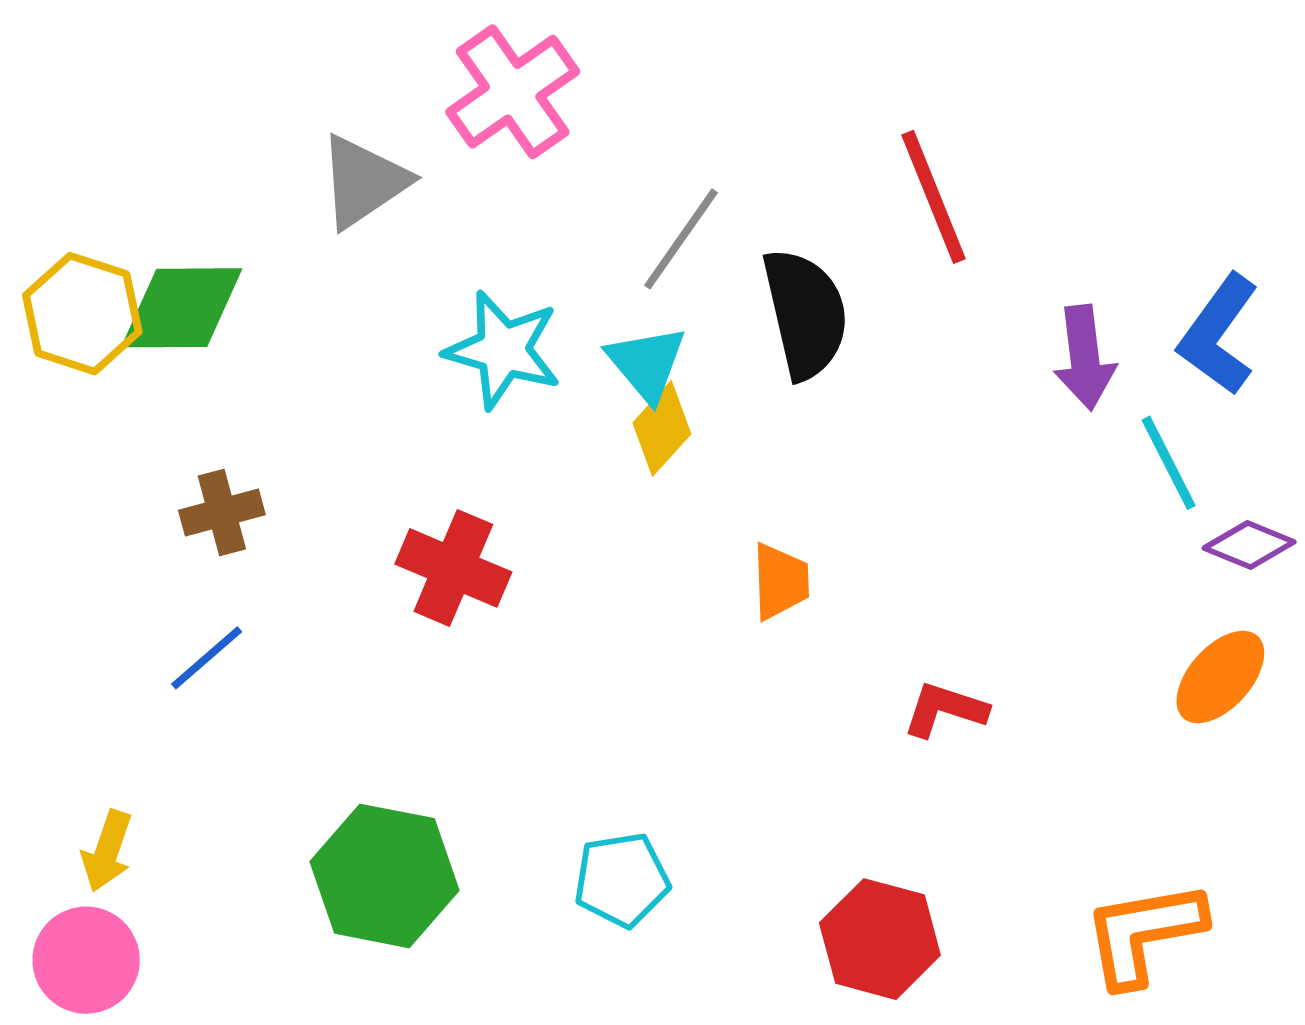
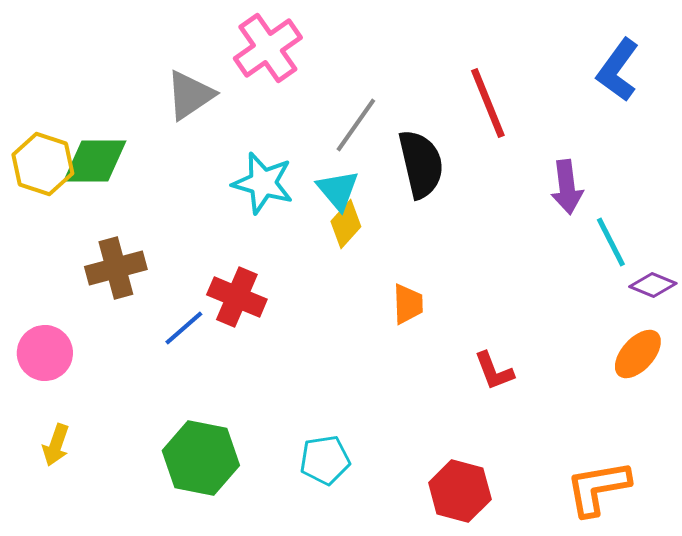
blue L-shape: (1218, 335) -> (618, 70), moved
brown cross: (222, 512) -> (116, 268), size x1.4
blue line: (207, 658) -> (184, 328), moved
red L-shape: (945, 710) -> (494, 371), turned -129
pink circle: (86, 960) -> (45, 353), moved

